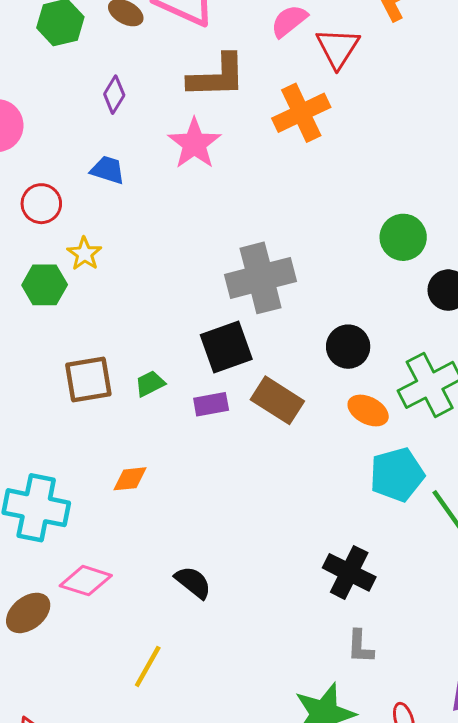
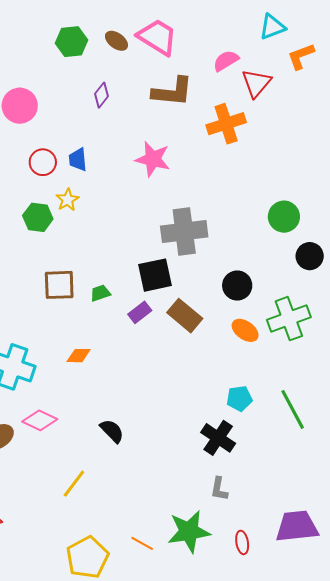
pink star: (194, 144) -> (153, 159), moved, turned -30
blue trapezoid: (108, 170) -> (78, 160), moved, turned -120
purple rectangle: (211, 404) -> (140, 312), turned -35
cyan pentagon: (397, 475) -> (239, 398), moved, size x0.7

